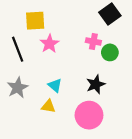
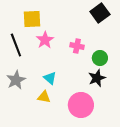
pink cross: (93, 41) -> (77, 46), moved
green circle: (110, 52) -> (100, 58), moved
black star: (96, 84) -> (97, 78), moved

